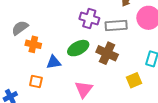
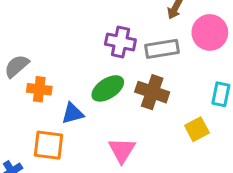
orange square: (36, 81) -> (48, 145), size x1.5

